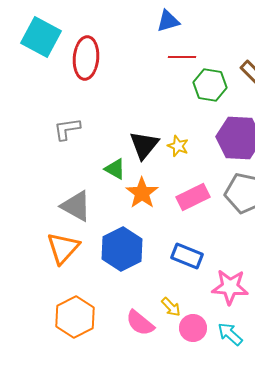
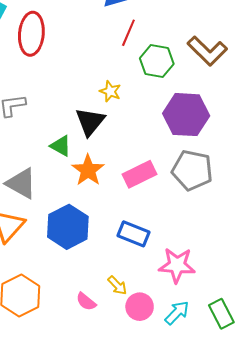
red line: (182, 57) -> (128, 33), turned -68
yellow star: (178, 146) -> (110, 91), moved
pink semicircle: (140, 323) -> (86, 302), size x0.7
cyan arrow: (230, 334) -> (177, 313), turned 92

